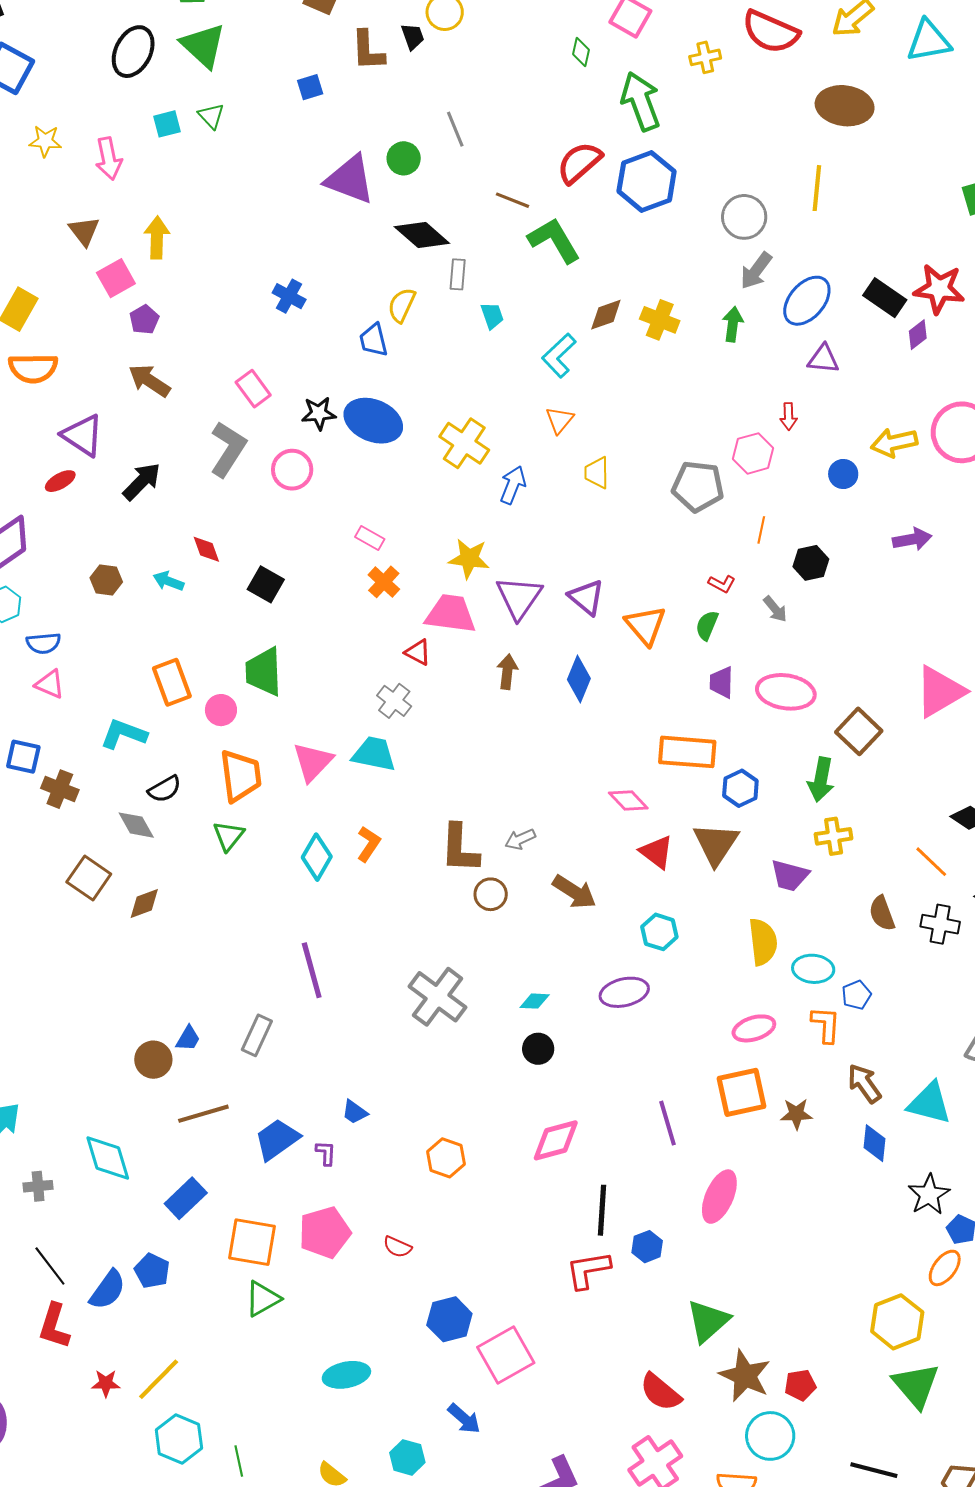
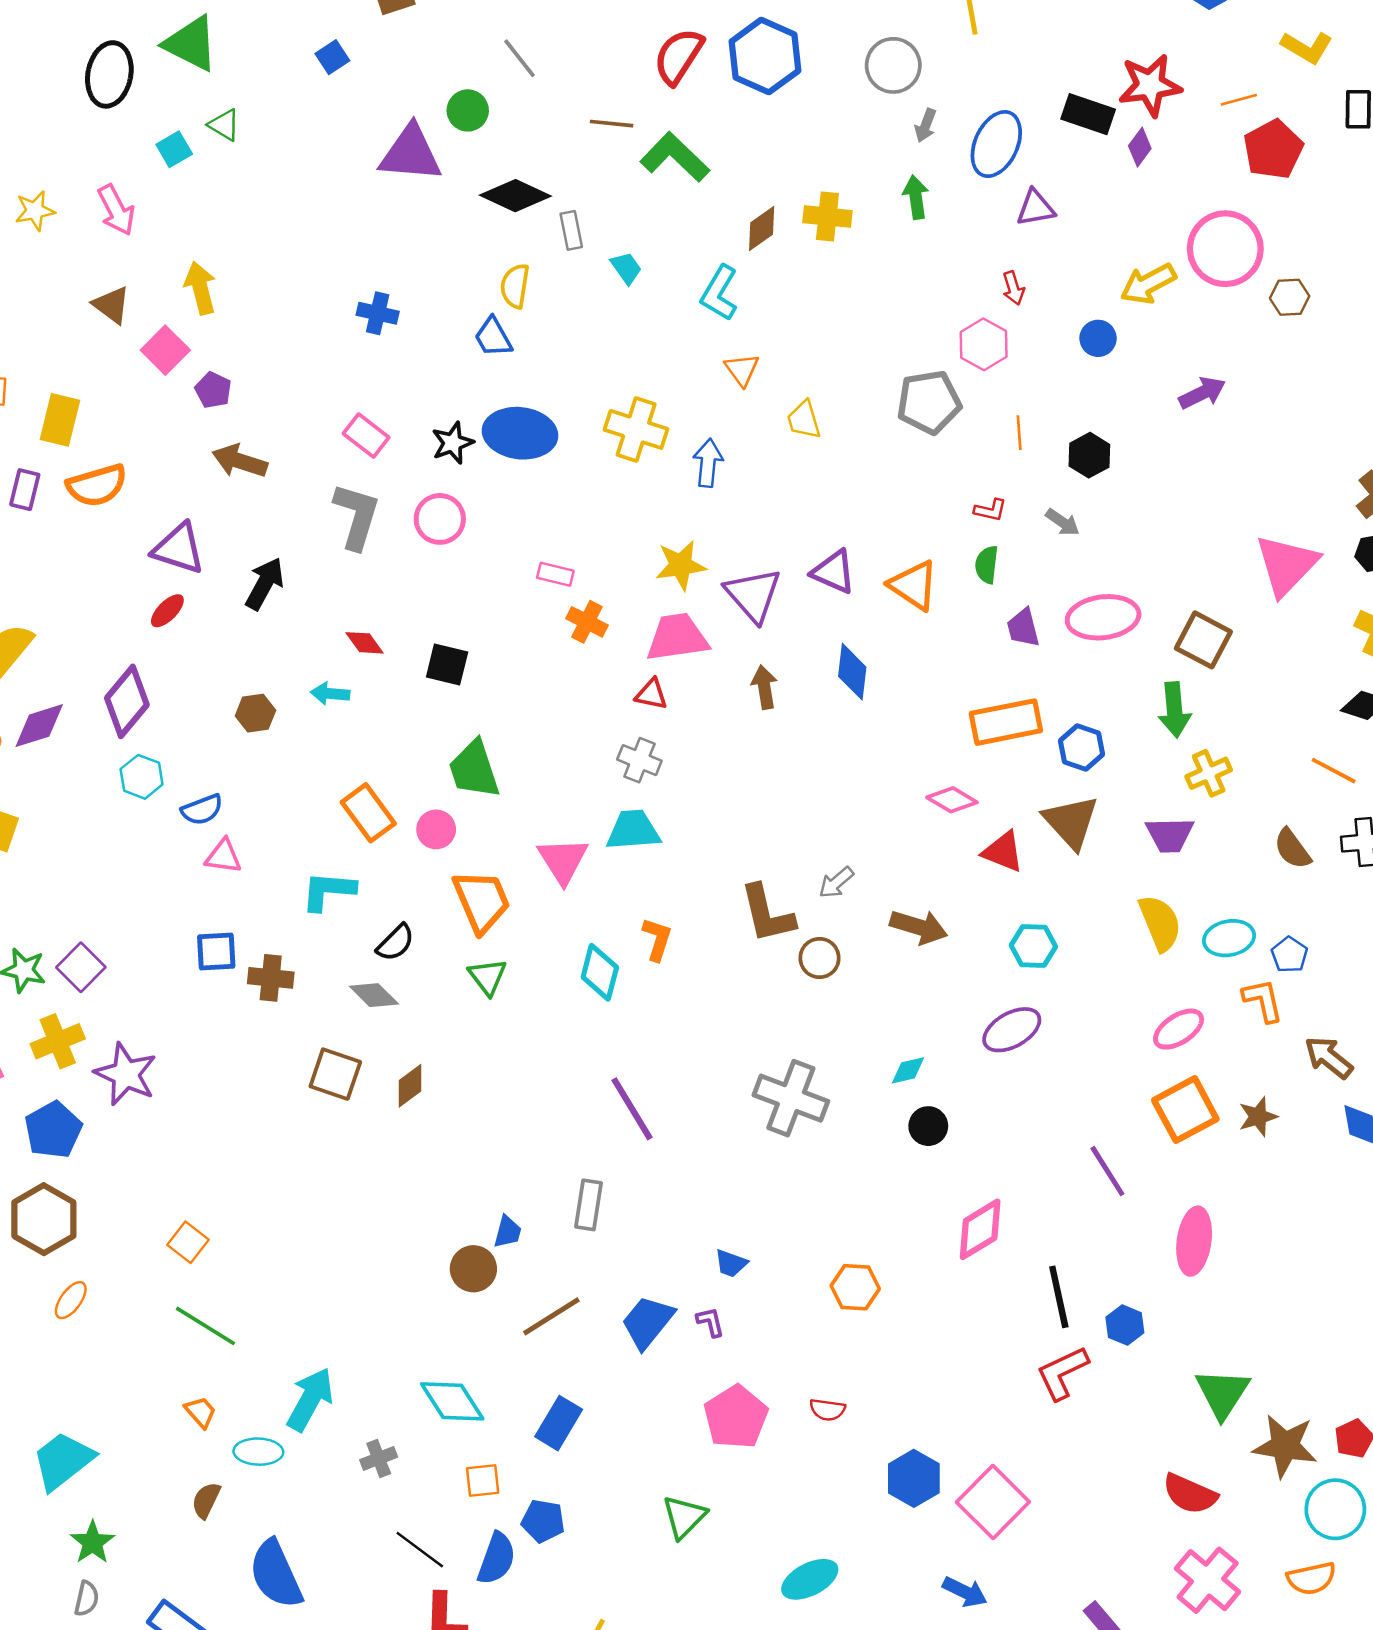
gray arrow: (756, 271) -> (926, 125), size x0.7
orange square: (252, 1242) -> (483, 1481), moved, size x0.6

